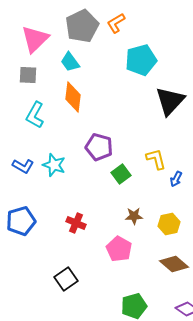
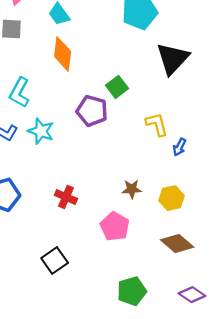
cyan L-shape: (35, 115) -> (19, 93), moved
green square: (121, 174) -> (117, 87), moved

